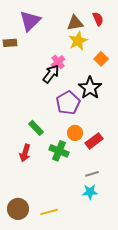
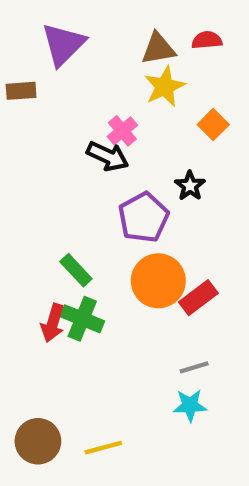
red semicircle: (98, 19) -> (207, 40), turned -72
black arrow: (51, 74) -> (108, 156), turned 78
black star: (90, 88) -> (190, 186), size x0.6
orange circle: (75, 133) -> (158, 281), size x1.6
green cross: (59, 151) -> (82, 319), moved

